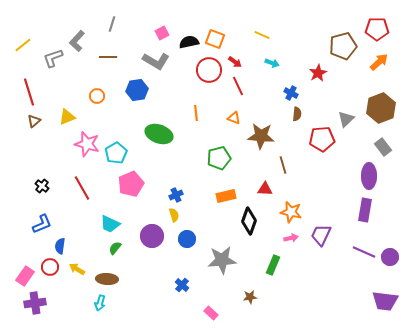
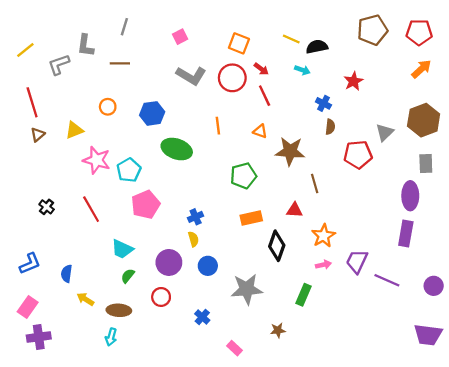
gray L-shape: (77, 41) -> (85, 46), turned -35
black semicircle: (189, 42) -> (317, 47), moved
brown pentagon: (343, 46) -> (372, 30), moved
gray L-shape: (156, 61) -> (191, 76), moved
blue hexagon: (137, 90) -> (152, 113), moved
gray rectangle: (383, 147) -> (426, 163), turned 36
orange star: (291, 212) -> (323, 236), turned 30
blue L-shape: (42, 224) -> (30, 264), moved
purple line: (364, 252) -> (387, 280), moved
red circle: (50, 267) -> (161, 297), moved

